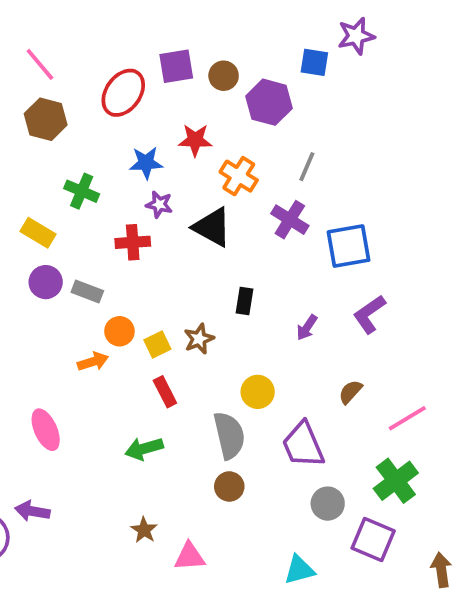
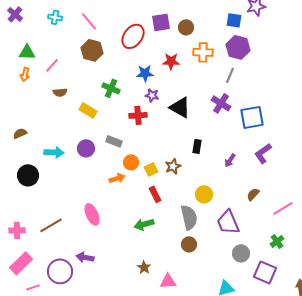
purple hexagon: (269, 102) -> (238, 47), moved
orange cross: (239, 176) -> (203, 52), moved, turned -30
purple circle: (46, 282) -> (86, 148), moved
green cross: (396, 481) -> (277, 241), size x0.6

